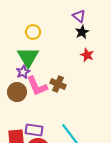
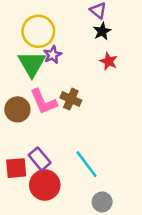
yellow circle: (33, 32) -> (38, 31), size x1.6
purple star: (23, 72) -> (53, 55), moved
purple rectangle: (34, 130) -> (40, 159), turned 42

